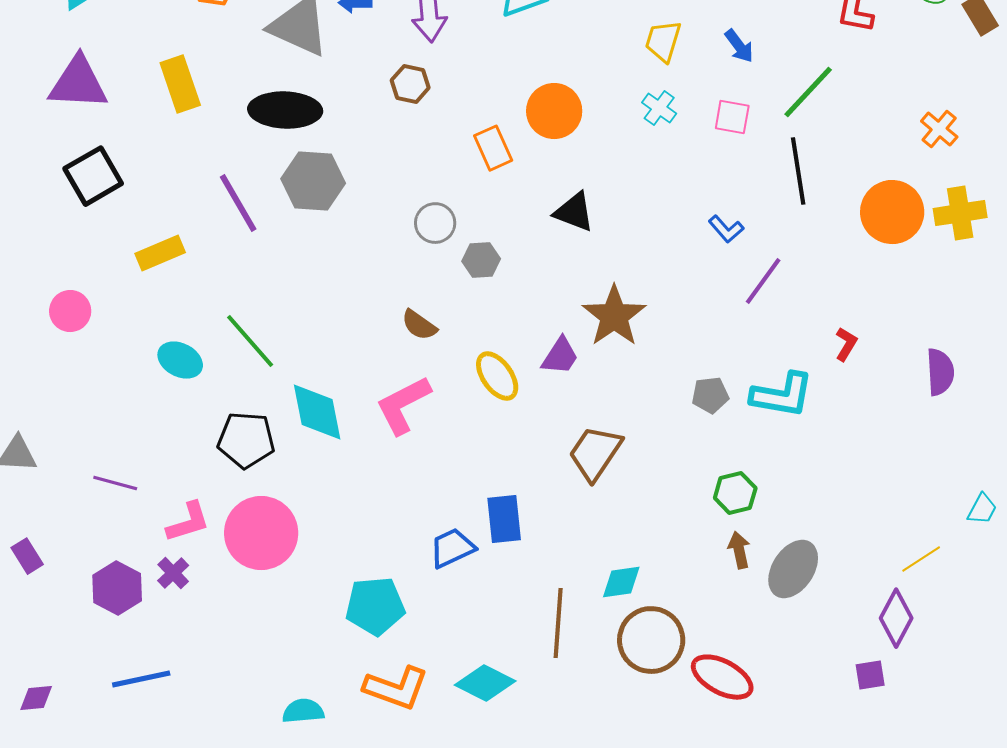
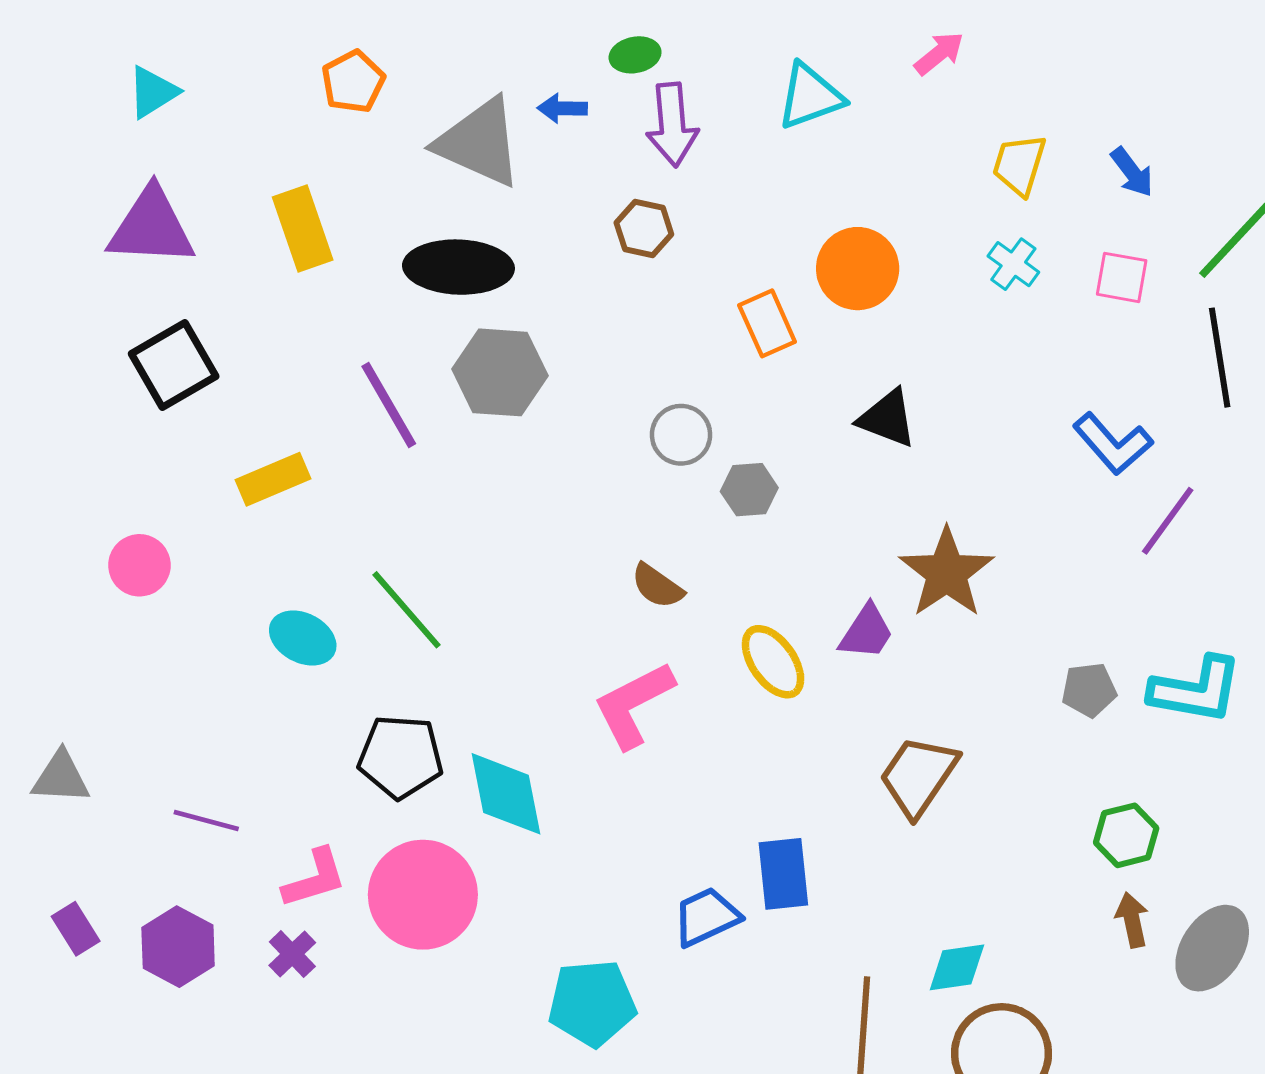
blue L-shape: (726, 229) -> (1113, 444), size x1.5
cyan diamond: (317, 412) -> (506, 794), moved
purple hexagon: (117, 588) -> (178, 947), moved

